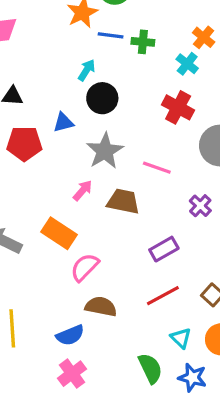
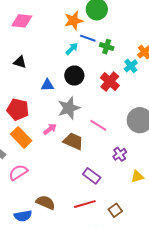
cyan arrow: (87, 70) -> (72, 49), moved
red cross: (178, 107) -> (110, 82), moved
red pentagon: (24, 144) -> (18, 109), moved
orange rectangle: (59, 233) -> (21, 137), moved
purple rectangle: (164, 249) -> (92, 176), turned 54
pink semicircle: (85, 267) -> (18, 172), moved

